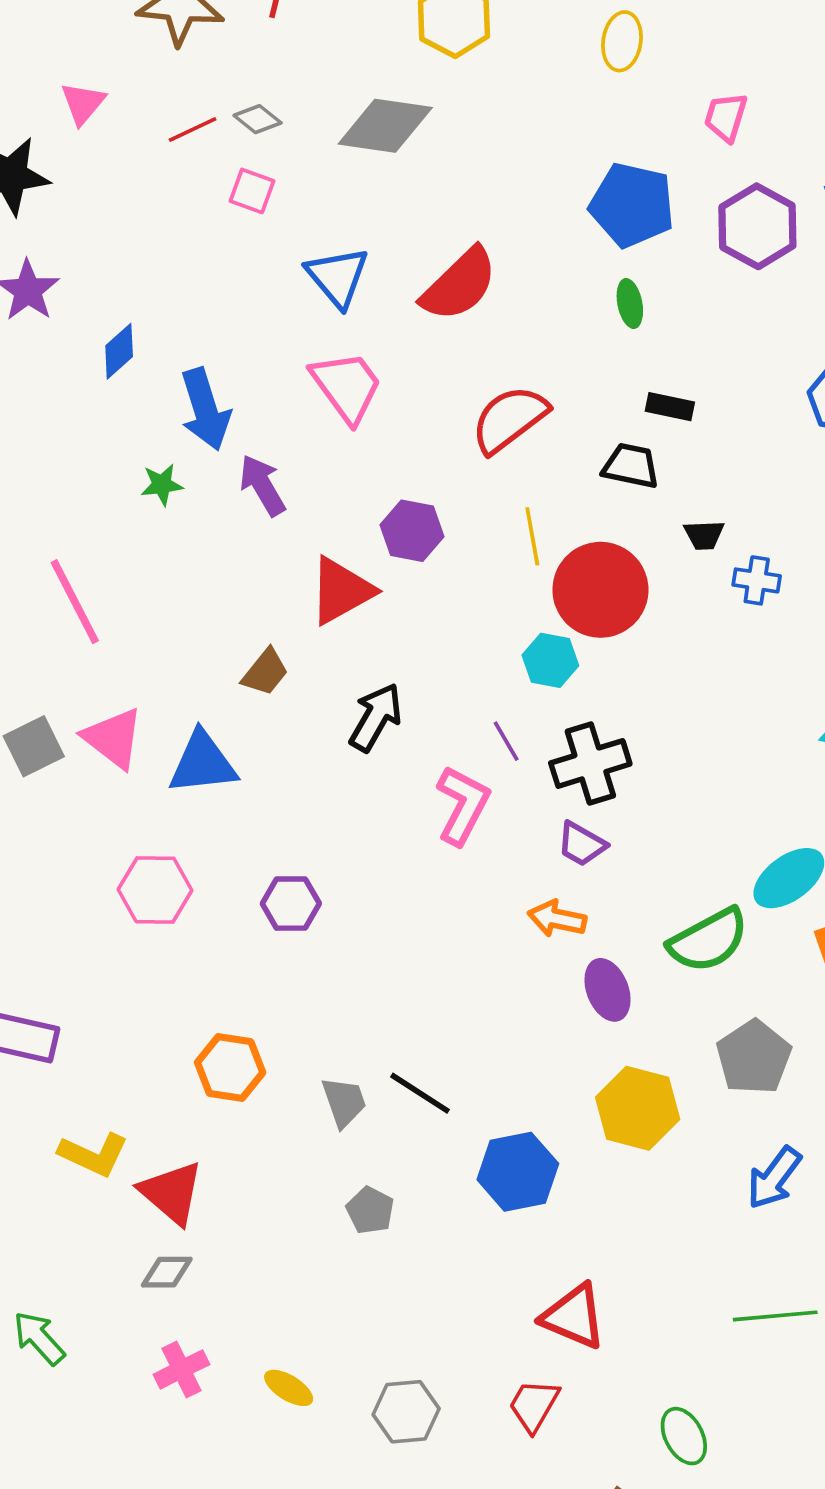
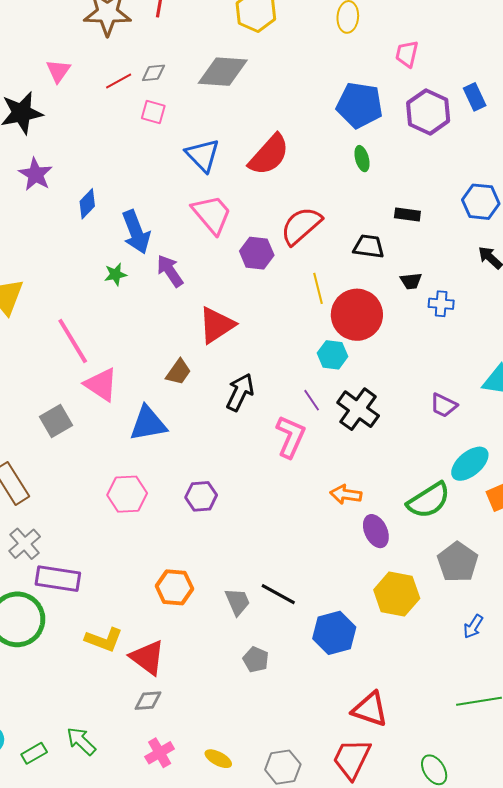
gray diamond: (258, 119) -> (153, 73), turned -40
black rectangle: (670, 407) -> (407, 215), moved
purple hexagon: (412, 531) -> (257, 253), moved
pink triangle: (113, 738) -> (101, 385), moved
black cross: (590, 763) -> (358, 409), turned -33
purple trapezoid: (582, 844) -> (444, 405), moved
blue arrow: (774, 1178) -> (473, 627), size x0.7
red trapezoid: (534, 1405) -> (352, 759), size x1.4

